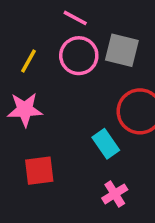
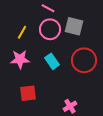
cyan rectangle: (106, 144) -> (52, 61), moved

